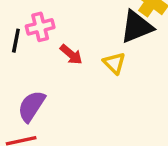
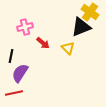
black line: (16, 41) -> (11, 56), moved

